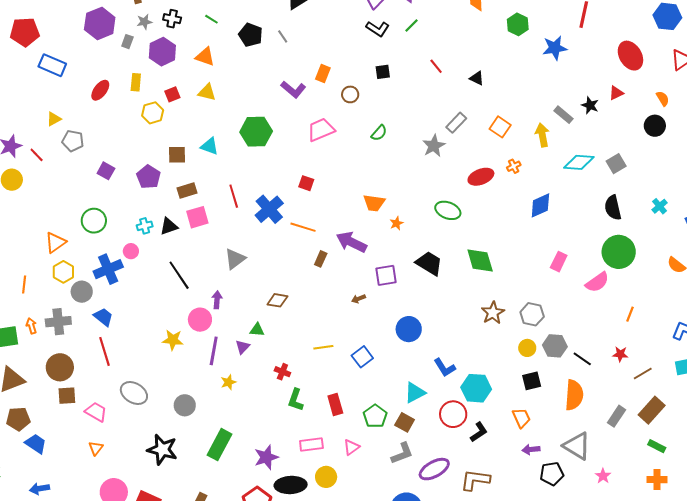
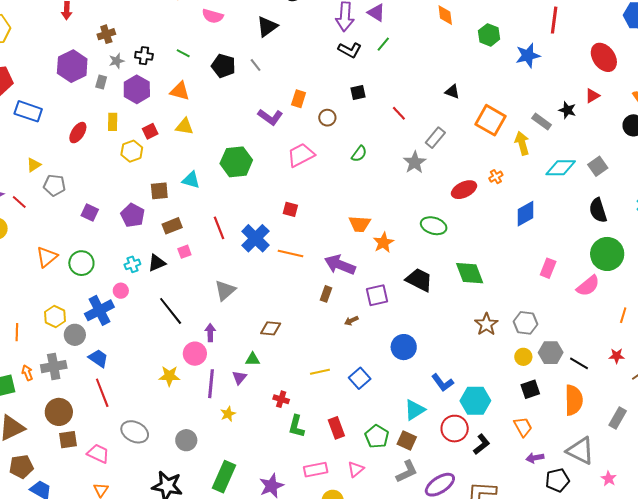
red line: (436, 66) -> (399, 113), moved
orange square: (500, 127) -> (491, 120), moved, size x1.4
pink square: (197, 217) -> (184, 252), size x0.6
orange star: (396, 223) -> (383, 243), size x1.5
orange triangle: (55, 242) -> (47, 257), moved
brown rectangle: (321, 259) -> (326, 294), moved

